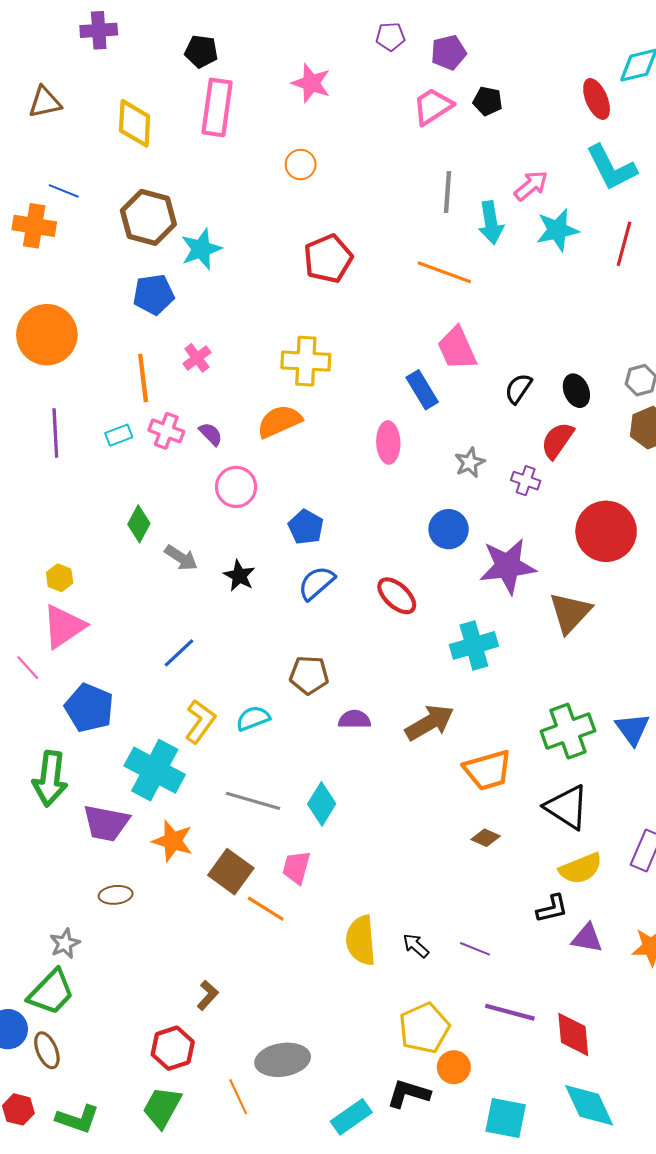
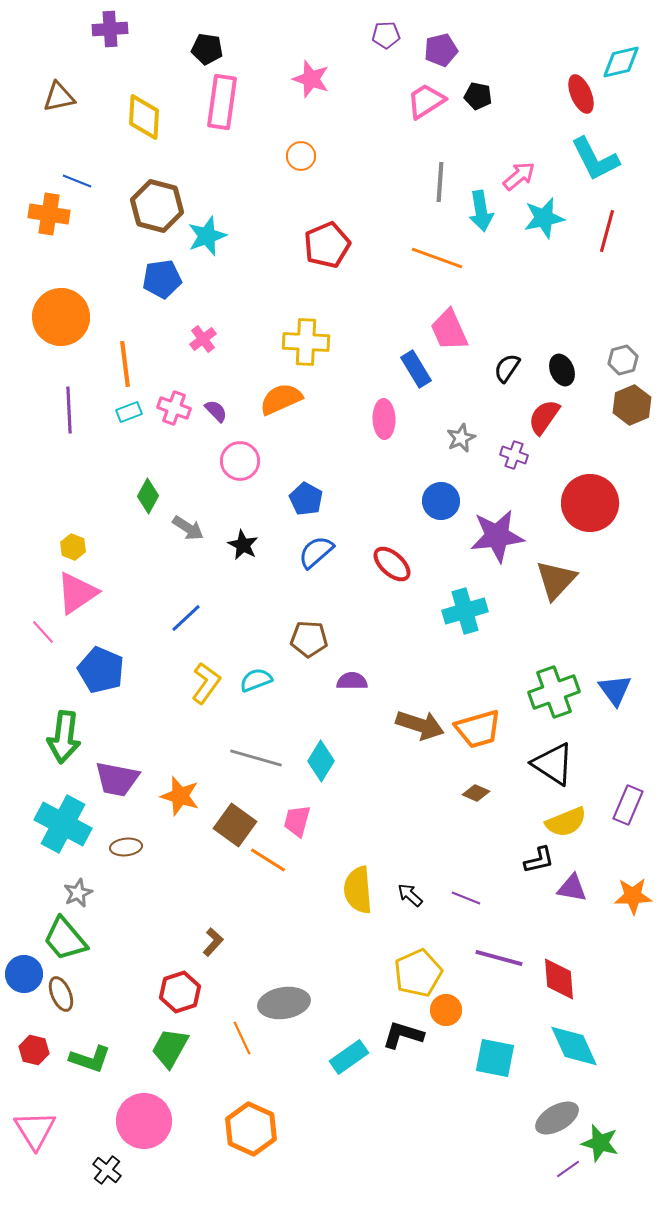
orange line: (143, 378) -> (125, 364), moved
brown arrow: (430, 723) -> (420, 725), moved, turned 48
cyan cross: (155, 770) -> (63, 824), moved
green trapezoid: (51, 992) -> (65, 939), turned 96

